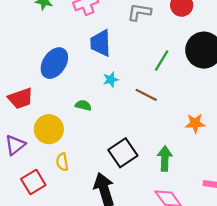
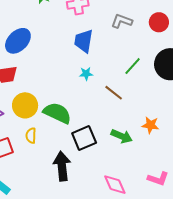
blue ellipse: (54, 63) -> (18, 41), moved
green semicircle: (83, 105) -> (57, 113), moved, size x2.0
green arrow: (165, 158) -> (122, 136), moved, turned 100

